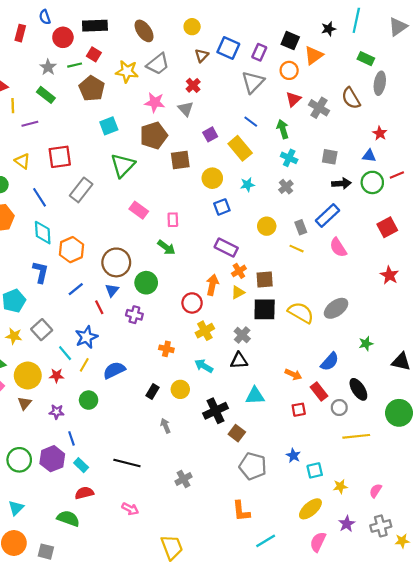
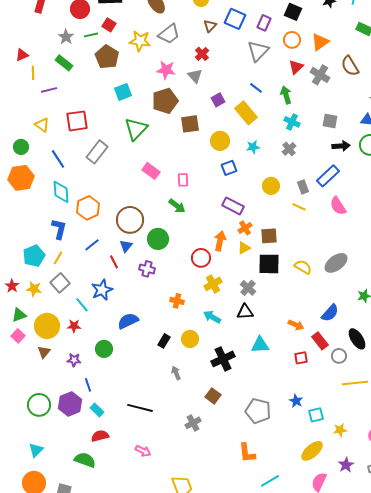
orange triangle: (314, 55) -> (320, 42), moved
yellow semicircle: (301, 313) -> (303, 267), size x0.7
yellow line: (84, 365) -> (58, 258), moved
brown square: (237, 433) -> (213, 396), moved

